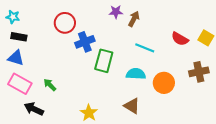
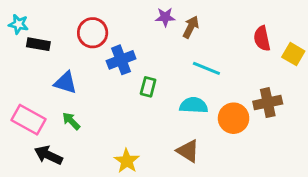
black rectangle: (19, 37) -> (38, 44), moved
red semicircle: (180, 39) -> (262, 38), moved, turned 48
blue triangle: (16, 58) -> (65, 83), moved
green rectangle: (104, 61) -> (148, 87), size x0.6
brown cross: (199, 72) -> (268, 103), moved

